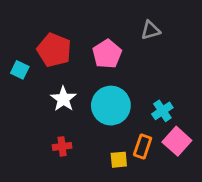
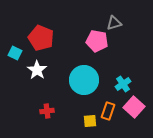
pink pentagon: (107, 54) -> (97, 41), moved, turned -30
white star: (63, 99) -> (37, 70), moved

